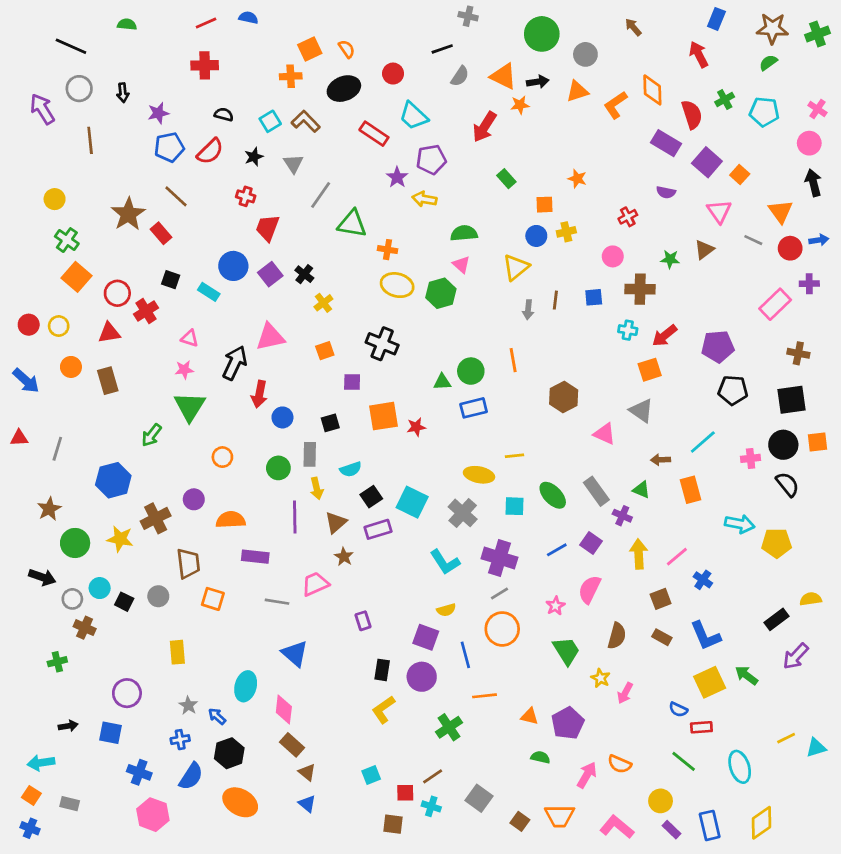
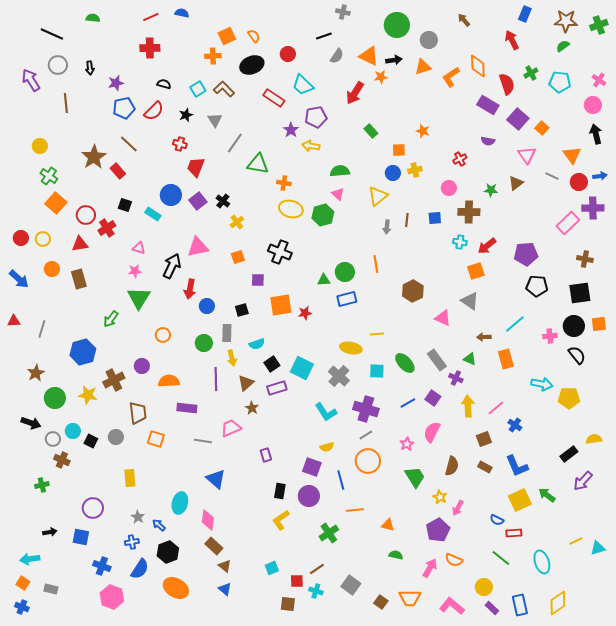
purple cross: (809, 284) -> (593, 208), size x1.5
purple pentagon: (568, 723) -> (438, 530), moved

